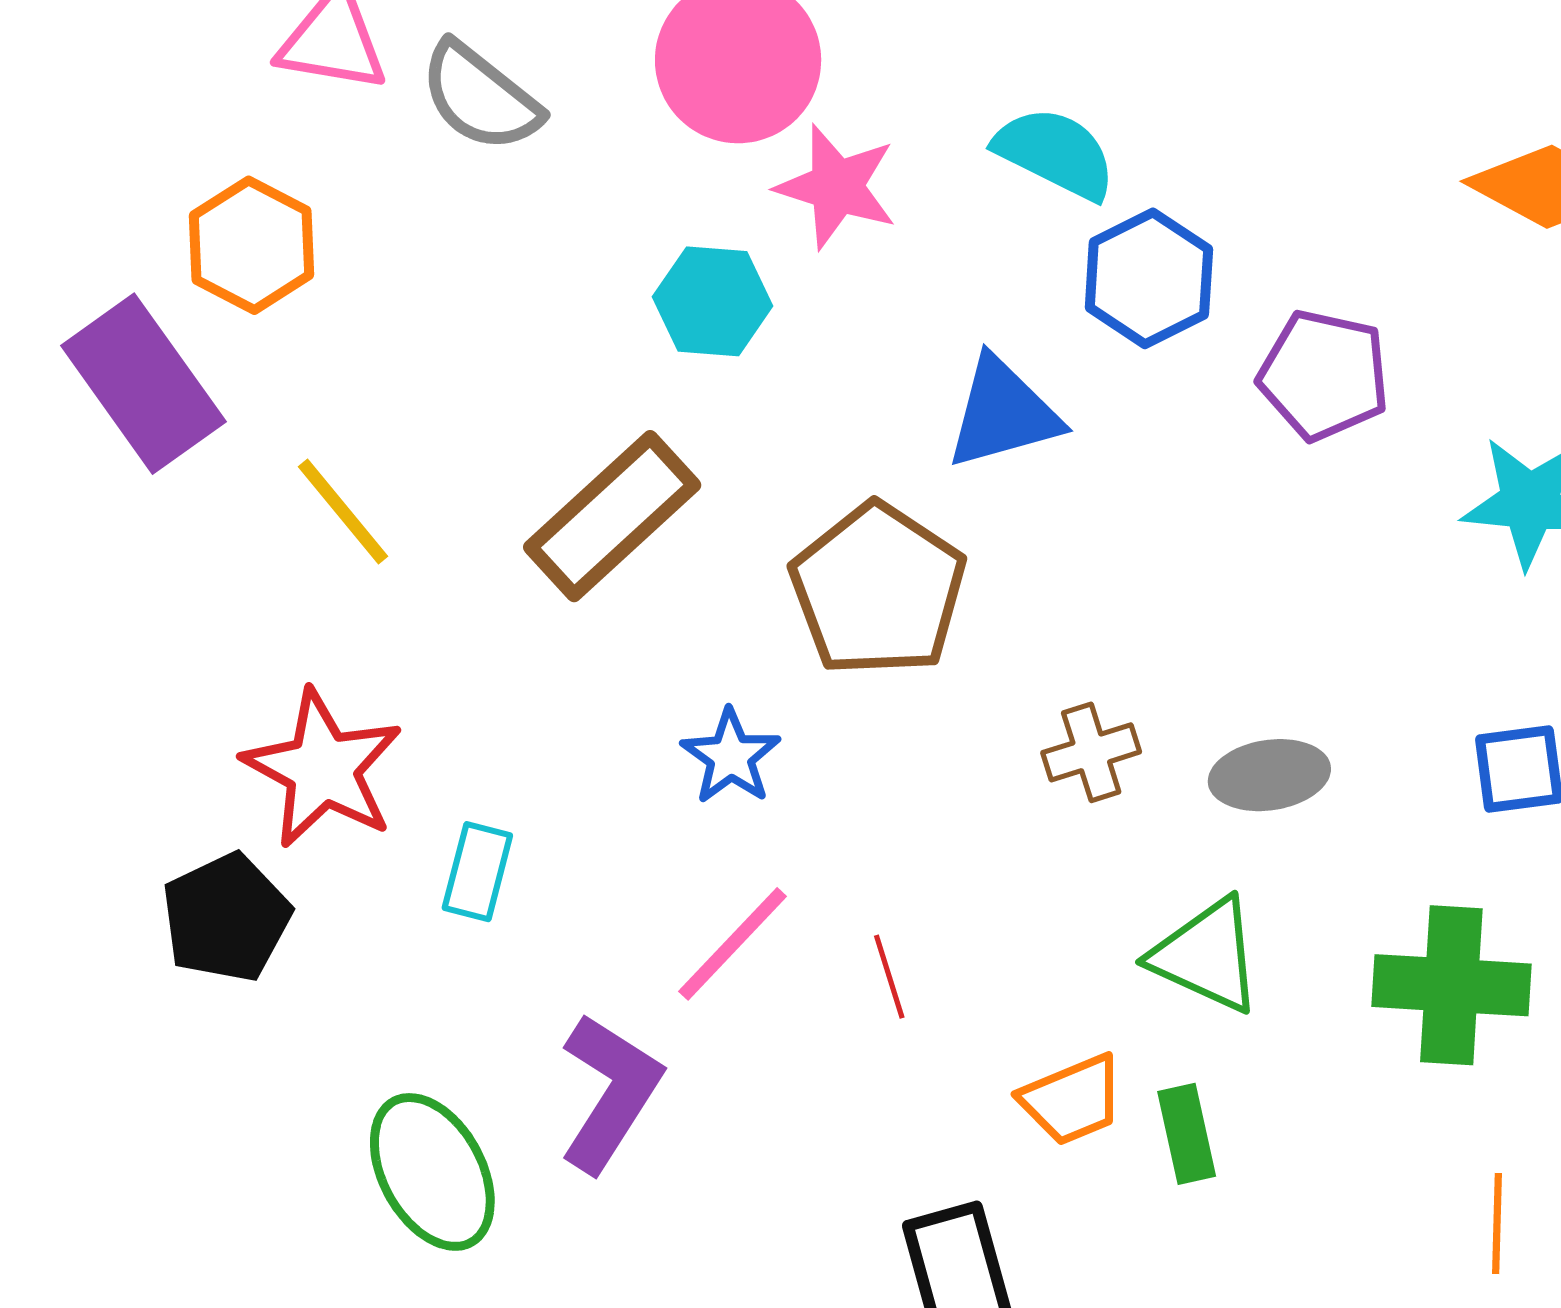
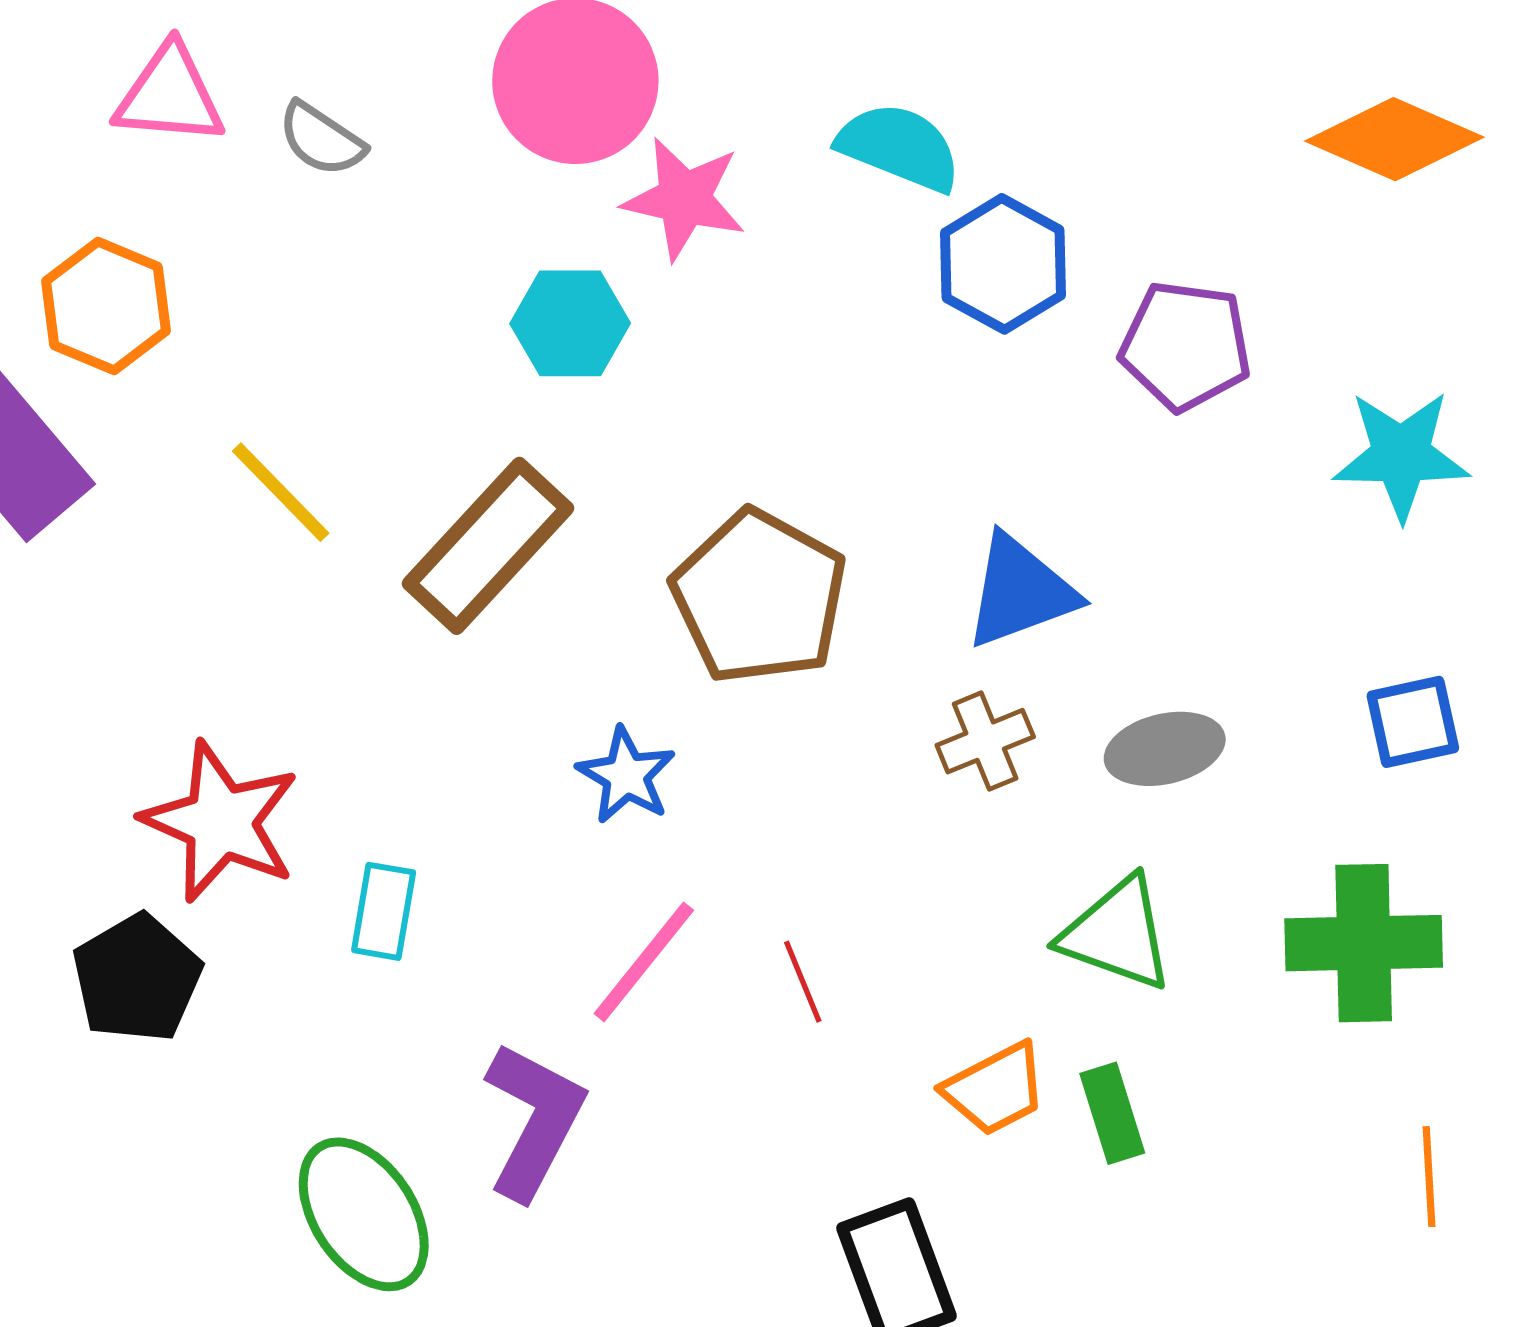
gray semicircle: (480, 97) -> (322, 139), size x0.7
blue triangle: (1003, 413) -> (1020, 592), moved
yellow line: (343, 511) -> (281, 492), moved

